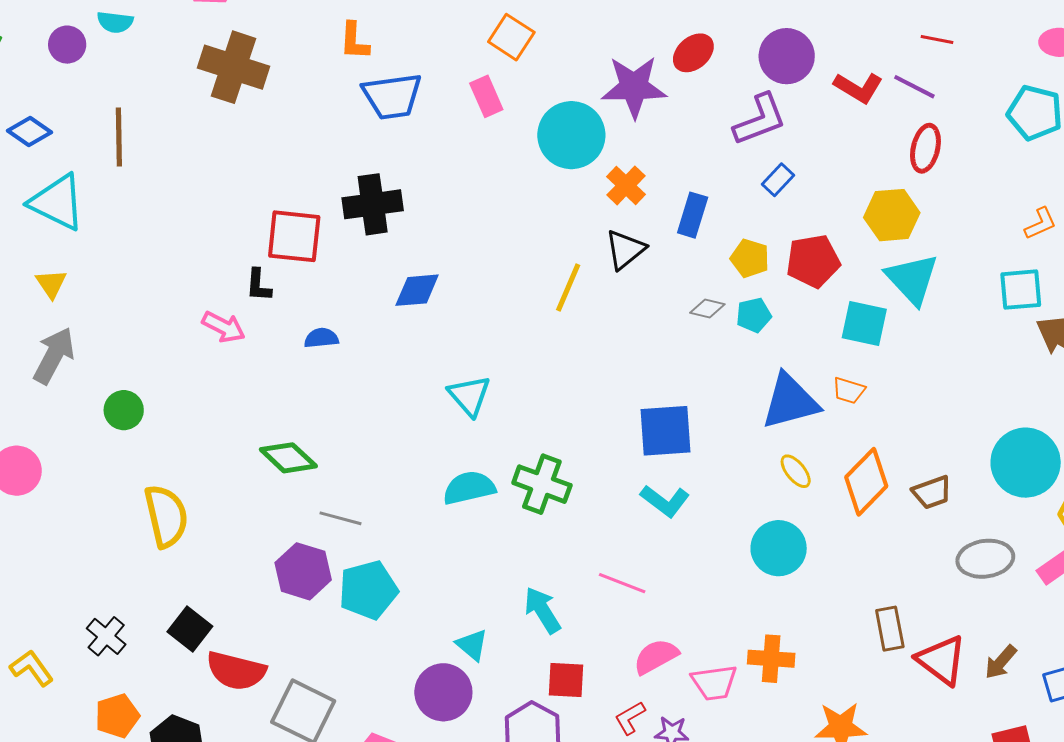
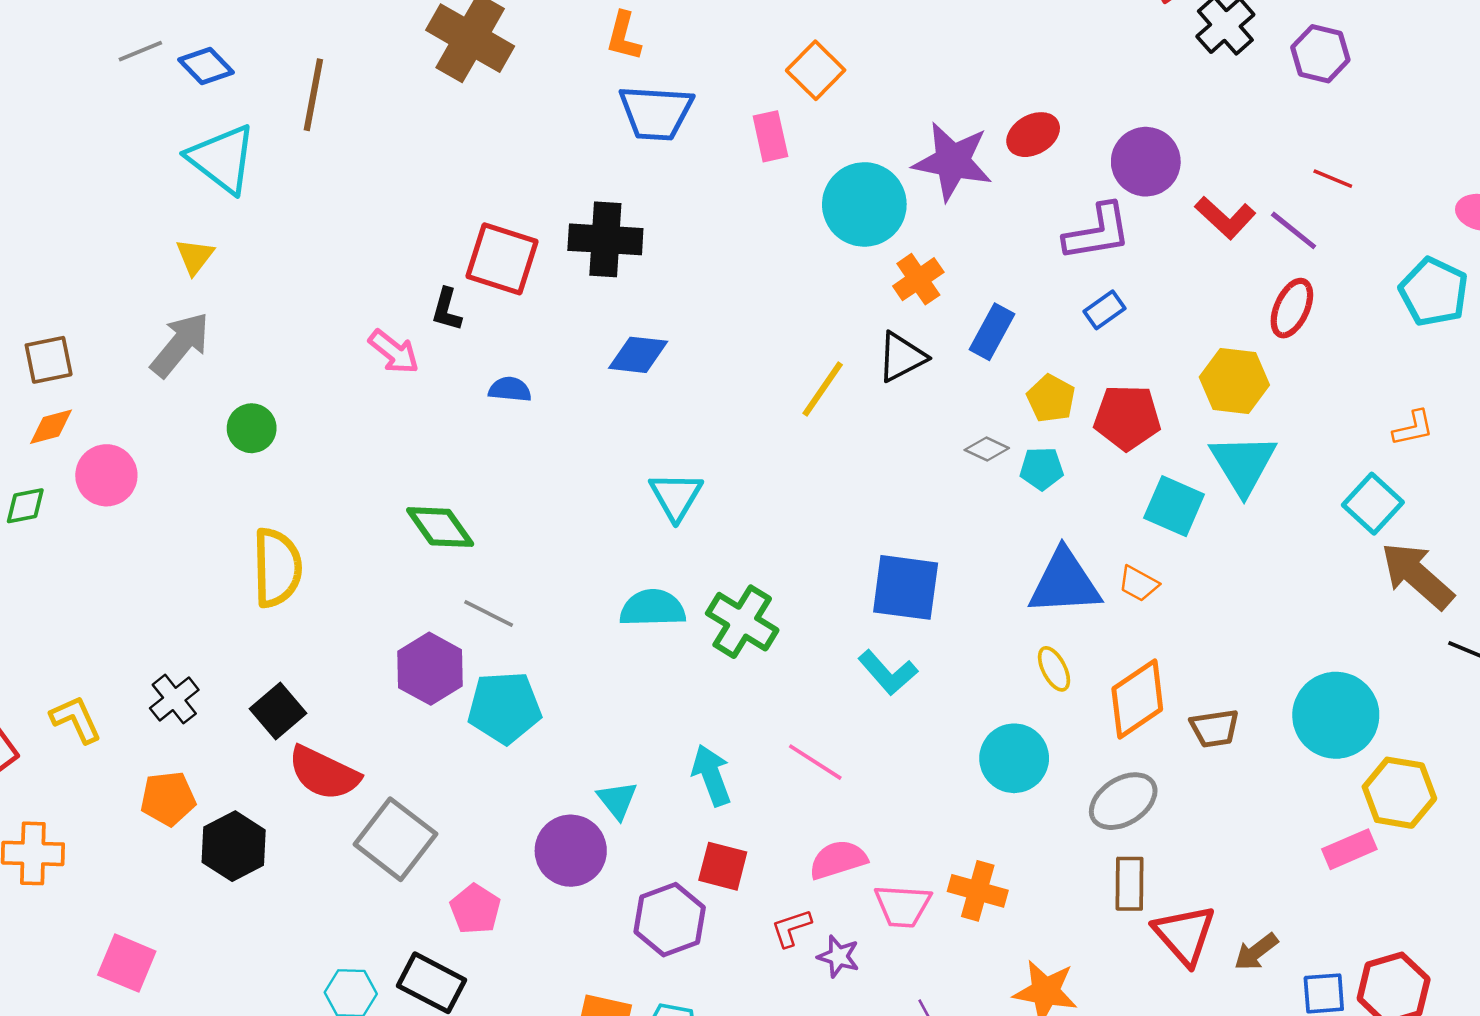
cyan square: (1021, 290) -> (1373, 504), turned 36
gray ellipse: (985, 559) -> (1123, 801), moved, turned -36

